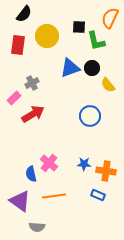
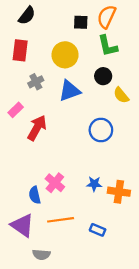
orange semicircle: (110, 18) -> (107, 17), moved
black square: (79, 27) -> (81, 22), moved
yellow circle: (47, 36) -> (65, 55), moved
blue triangle: (70, 68) -> (70, 91), moved
gray cross: (32, 83) -> (36, 82), moved
red arrow: (33, 114) -> (37, 128), turned -30
blue rectangle: (98, 195) -> (98, 230), moved

